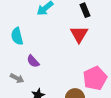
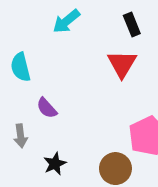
gray arrow: (17, 78) -> (21, 136), turned 56

